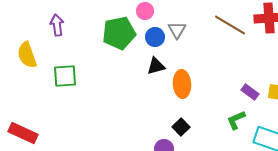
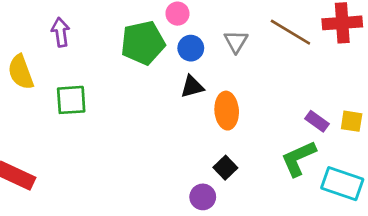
gray triangle: (177, 30) -> (236, 41), moved
green L-shape: (236, 120) -> (298, 158), size x1.4

